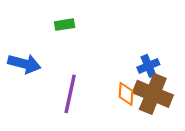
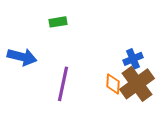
brown cross: (153, 94) -> (137, 84), turned 32

